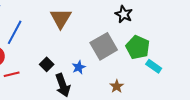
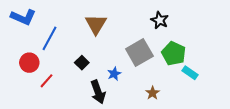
black square: (47, 64) -> (82, 63), moved
red line: (12, 74) -> (46, 81), turned -35

